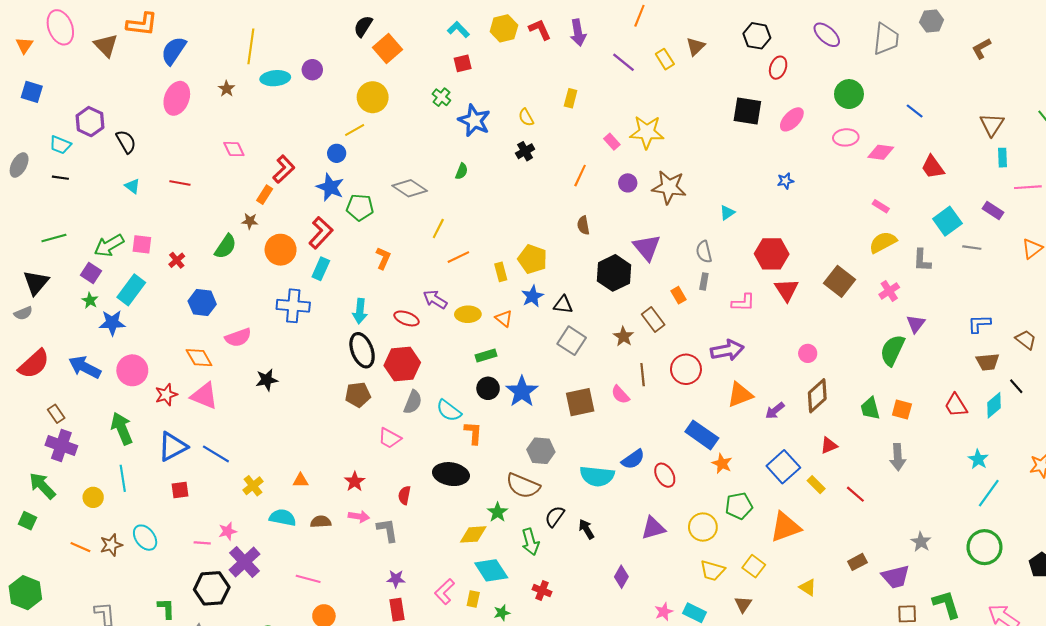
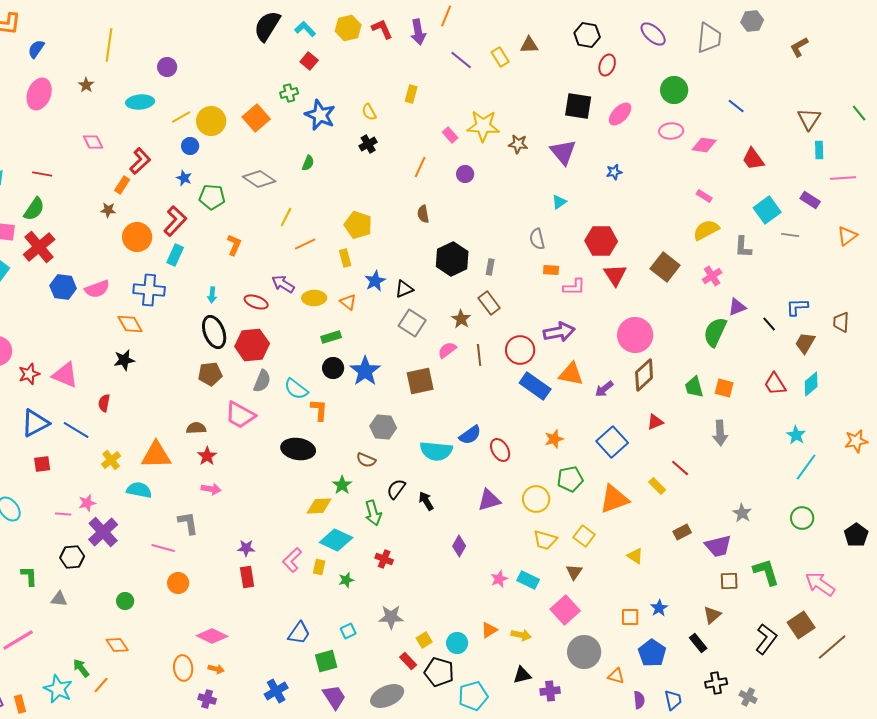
orange line: (639, 16) -> (446, 16), moved
black semicircle: (363, 26) -> (267, 26), moved, size x1.5
brown triangle: (695, 46) -> (529, 45), turned 42
orange square: (387, 49) -> (256, 118), moved
blue semicircle: (174, 51) -> (36, 49), size x0.7
red square: (463, 63) -> (309, 61), turned -36
cyan ellipse: (275, 78) -> (140, 102), moved
yellow circle: (373, 97) -> (211, 121), moved
green cross: (441, 97) -> (289, 93), turned 36
yellow line: (355, 130) -> (181, 117), moved
blue star: (330, 187) -> (184, 178), size x0.6
brown star: (669, 187) -> (518, 144), moved, size x0.6
green semicircle: (225, 246) -> (34, 209), moved
purple triangle: (647, 248) -> (563, 152), moved
yellow pentagon: (532, 259) -> (358, 225), moved
red cross: (177, 260) -> (39, 247), size x2.0
gray rectangle: (704, 281) -> (490, 267), moved
orange rectangle: (679, 295) -> (551, 270), moved, turned -56
black triangle: (563, 305) -> (404, 289), turned -30
cyan arrow: (360, 311) -> (212, 295), size x0.7
purple triangle: (916, 324) -> (737, 307), turned 30
pink semicircle: (238, 338) -> (97, 289), moved
brown trapezoid: (1026, 340) -> (841, 322), turned -125
pink circle: (808, 353) -> (635, 335), size x2.0
orange diamond: (199, 358) -> (130, 324), moved
brown trapezoid: (988, 362) -> (805, 343), turned 125
black line: (1016, 386) -> (769, 324), moved
pink semicircle: (620, 395) -> (447, 350), moved, turned 96
orange triangle: (740, 395) -> (571, 374), turned 32
blue rectangle: (702, 435) -> (535, 386), moved
pink trapezoid: (390, 438) -> (240, 415), size x1.4
orange star: (722, 463) -> (554, 439), turned 30
orange triangle: (301, 480) -> (156, 455), size x2.0
yellow rectangle: (816, 485) -> (657, 486), moved
brown semicircle: (523, 486) -> (366, 460), size x0.6
red semicircle: (404, 495) -> (104, 403), moved
brown semicircle: (321, 522) -> (196, 428), moved
gray L-shape: (387, 530) -> (188, 523), moved
green circle: (984, 547) -> (802, 518), size x0.7
cyan diamond: (491, 570) -> (336, 540), turned -32
black hexagon: (212, 588) -> (72, 557), size x0.7

